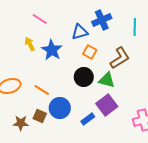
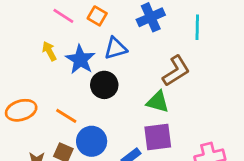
blue triangle: (80, 32) -> (116, 48), moved
orange square: (90, 52) -> (97, 16), moved
black circle: (84, 77) -> (104, 85), moved
purple square: (107, 105) -> (158, 137), turned 30

